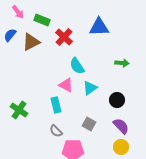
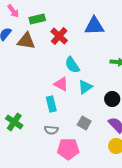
green rectangle: (42, 20) -> (37, 19), turned -35
brown triangle: (31, 42) -> (26, 41), turned 36
green cross: (19, 110) -> (14, 122), moved
gray semicircle: (56, 131) -> (51, 130), turned -40

